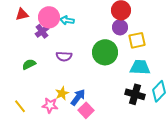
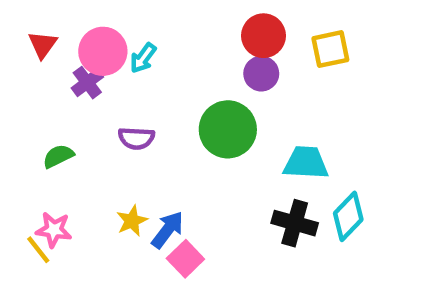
red triangle: (22, 14) -> (43, 45), turned -40
cyan arrow: (67, 20) -> (143, 58), turned -64
yellow square: (137, 40) -> (330, 49), moved
pink star: (50, 105) -> (54, 230), moved

